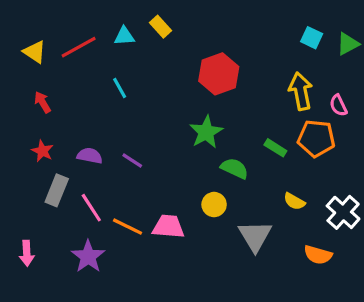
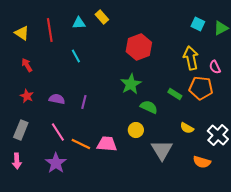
red line: (79, 47) -> (50, 30), turned -70
purple line: (132, 160) -> (84, 102), turned 72
gray rectangle: (57, 190) -> (21, 130), moved

